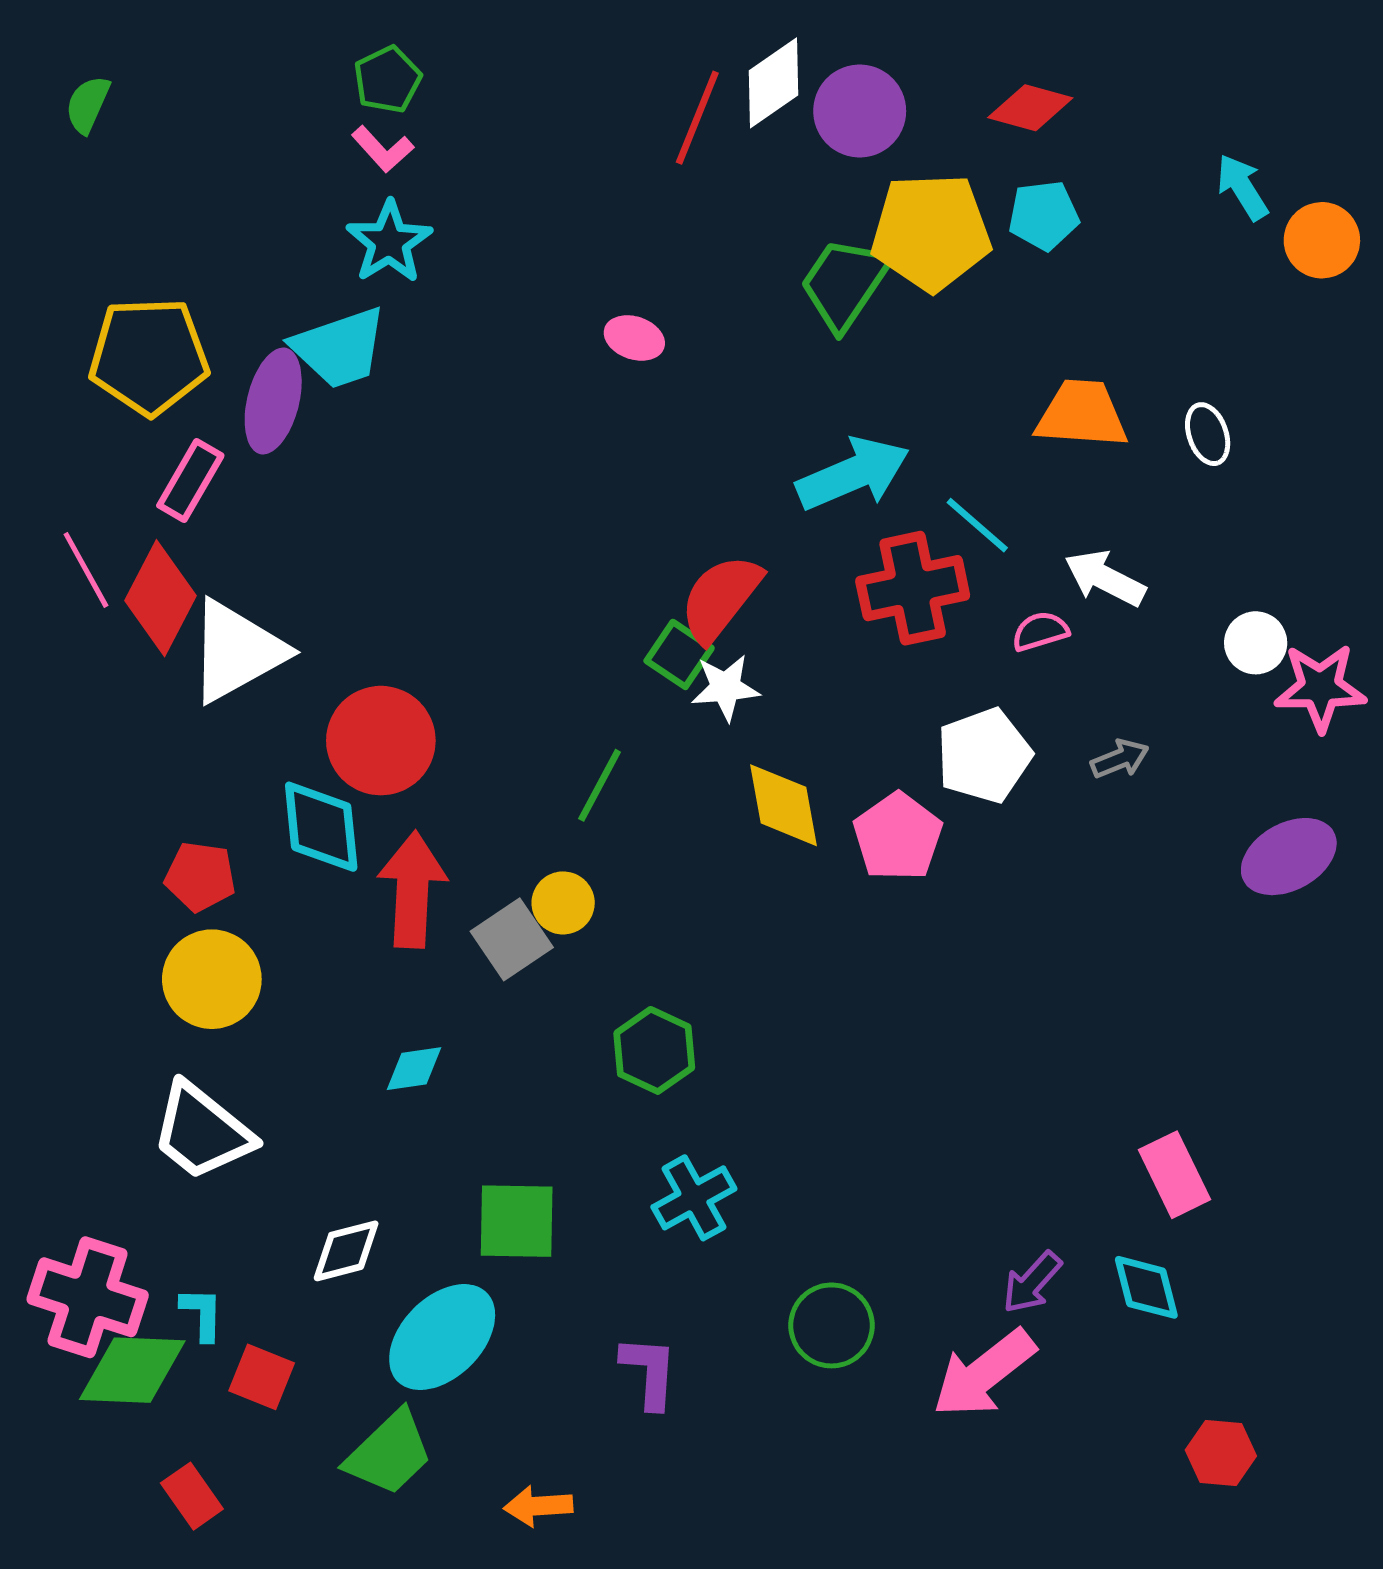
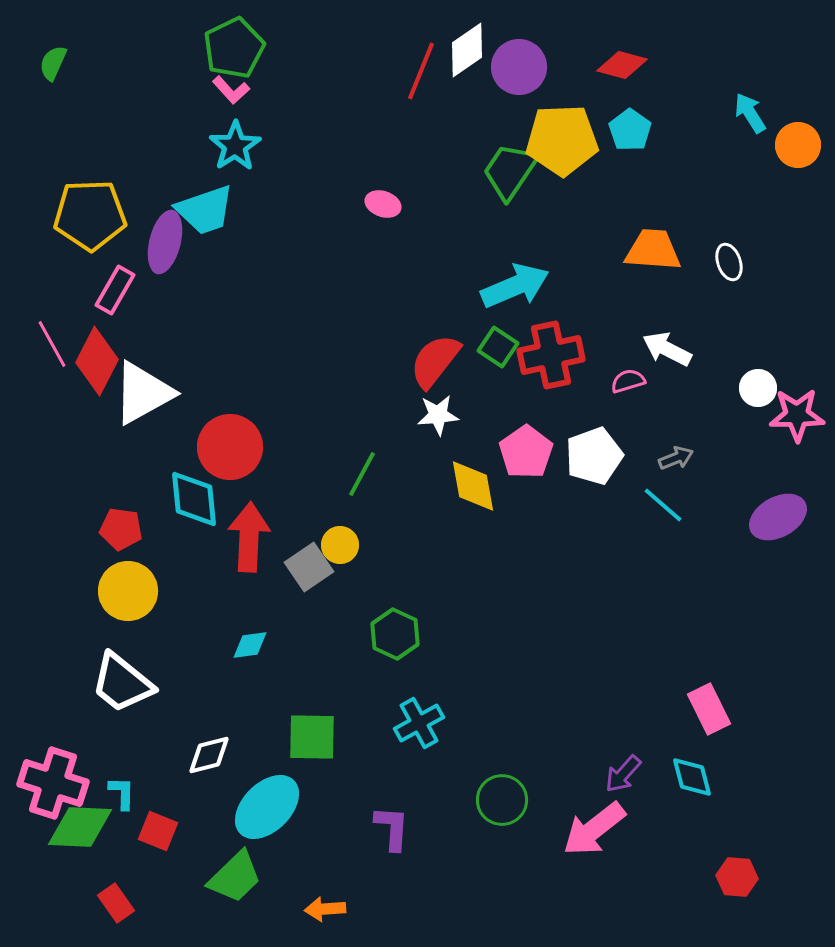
green pentagon: (387, 80) -> (234, 48), size x1.5
cyan pentagon: (1044, 215) -> (630, 130), turned -30
cyan line: (977, 525) -> (663, 505), moved
green square: (679, 654) -> (498, 347), moved
pink pentagon: (898, 837) -> (526, 452), moved

